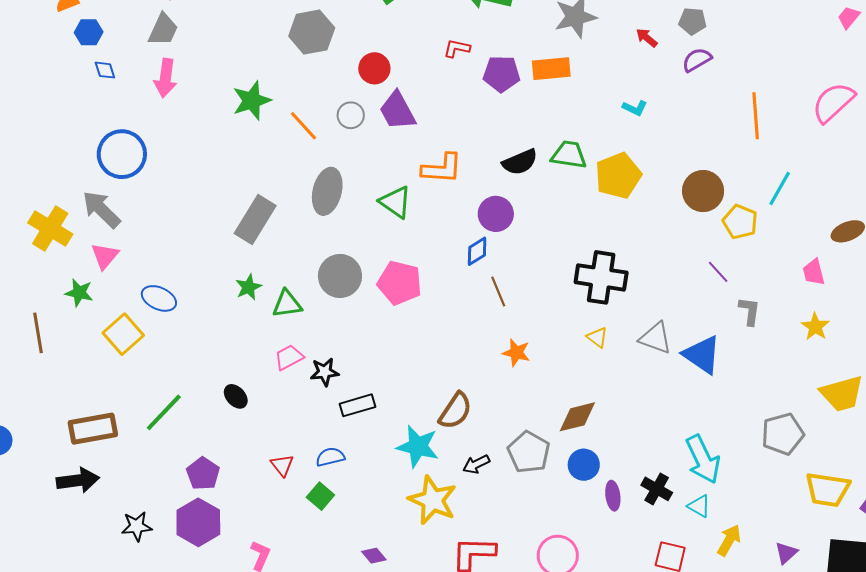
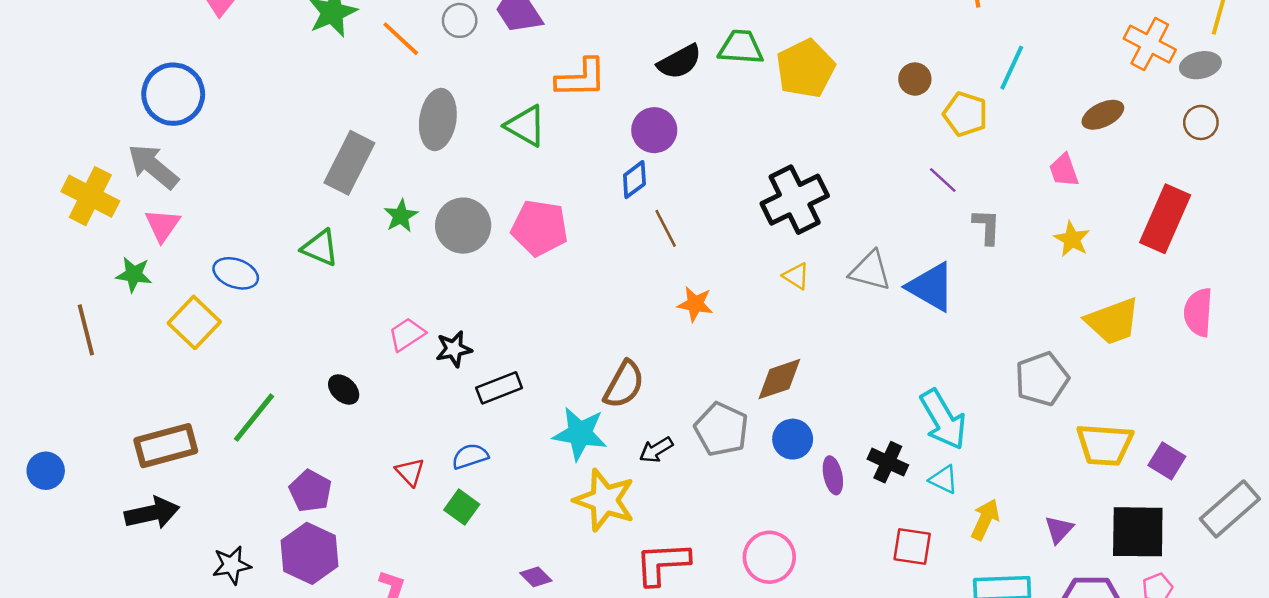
brown circle: (703, 191) -> (915, 79), size x0.6
black cross: (601, 277) -> (795, 200), turned -30
green star: (248, 287) -> (401, 216), moved
green triangle: (287, 304) -> (320, 248), moved, turned 36

